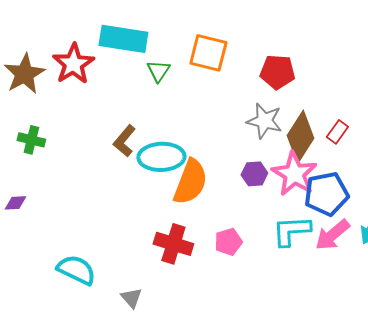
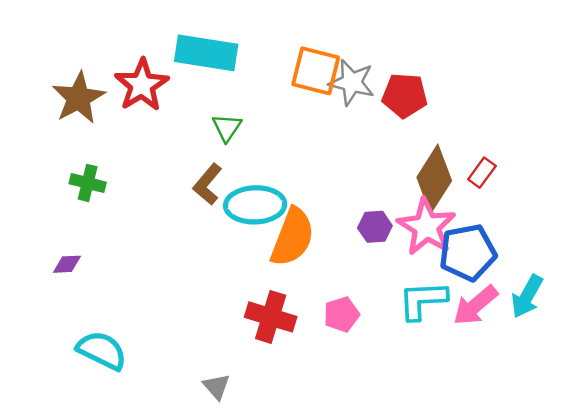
green triangle: (158, 71) -> (227, 128), moved
gray star: (264, 121) -> (352, 82), moved
cyan semicircle: (76, 270) -> (102, 350), moved

